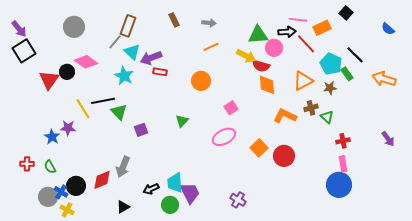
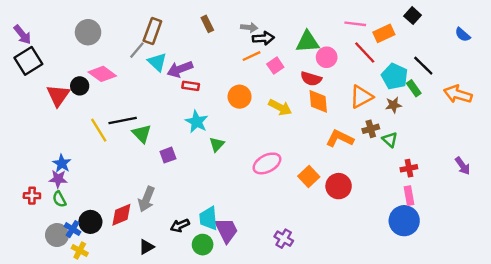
black arrow: (287, 32) -> (263, 38), moved
yellow arrow: (246, 56) -> (280, 107), moved
cyan star: (124, 76) -> (197, 122), moved
pink square: (231, 108) -> (275, 66), moved
purple star: (68, 128) -> (58, 179), moved

